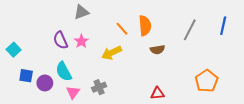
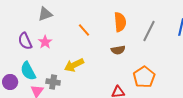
orange semicircle: (145, 26) -> (120, 22), moved
yellow arrow: (112, 53) -> (74, 65), moved
orange pentagon: (206, 81) -> (144, 77), moved
gray cross: (99, 87) -> (53, 82), moved, turned 32

